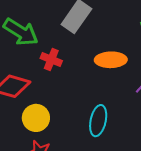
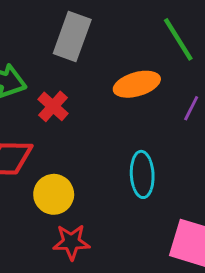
red cross: (51, 59) -> (53, 106), turned 35

